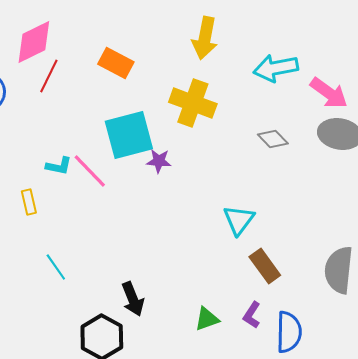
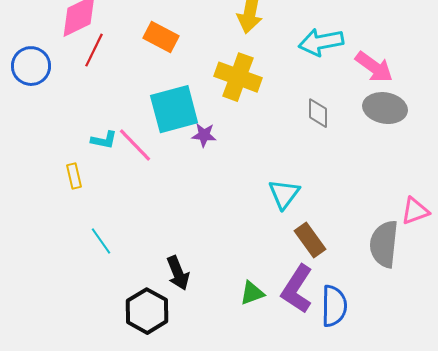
gray diamond: (273, 139) -> (318, 113), turned 44
purple L-shape: (252, 315) -> (297, 289), size x1.8

